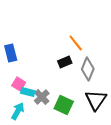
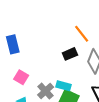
cyan rectangle: (28, 92) -> (64, 86), moved

